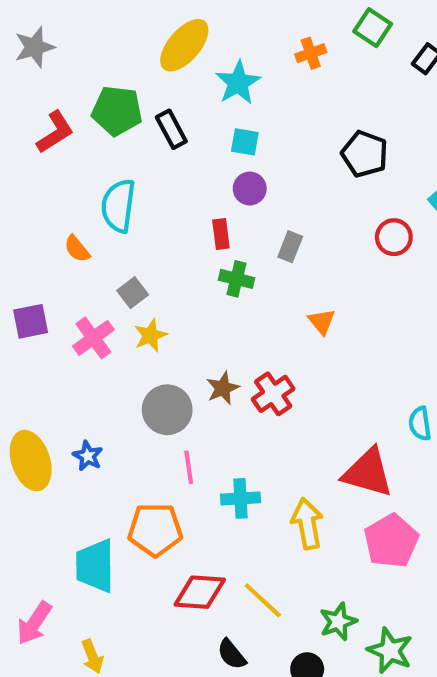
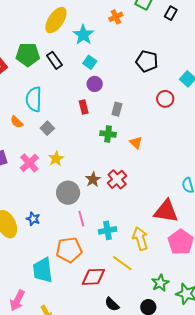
cyan square: (245, 142) -> (90, 62), turned 32
green cross: (236, 279) -> (108, 134), moved
gray square: (133, 293) -> (47, 128), moved
yellow line: (263, 600) -> (122, 263), moved

